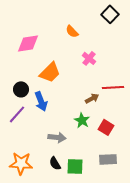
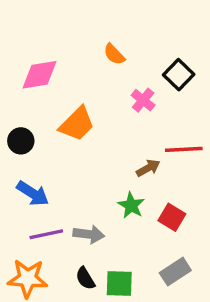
black square: (110, 14) -> (179, 75), moved
black circle: (21, 89) -> (21, 141), moved
blue arrow: (41, 101) -> (33, 194), moved, turned -36
purple line: (17, 114) -> (46, 234), moved, turned 36
gray rectangle: (108, 159) -> (175, 272), turned -30

